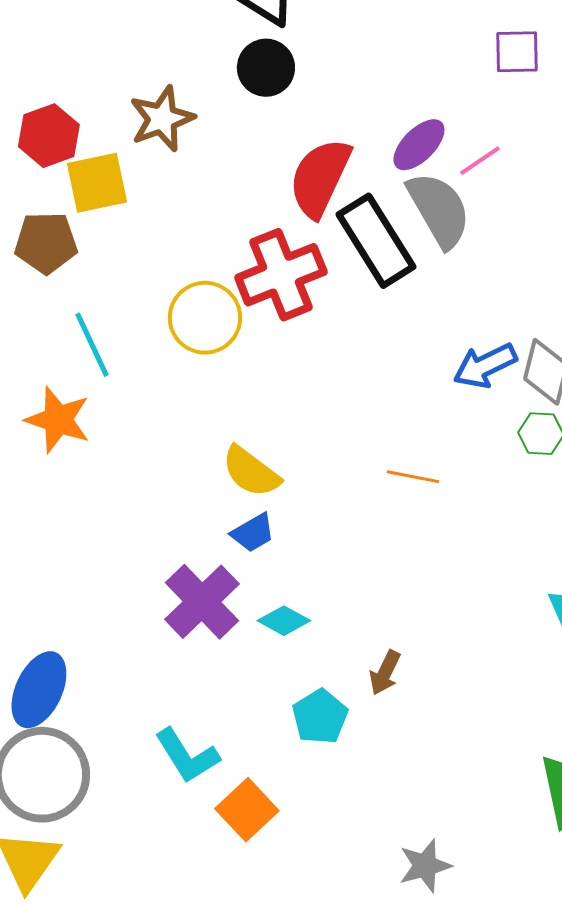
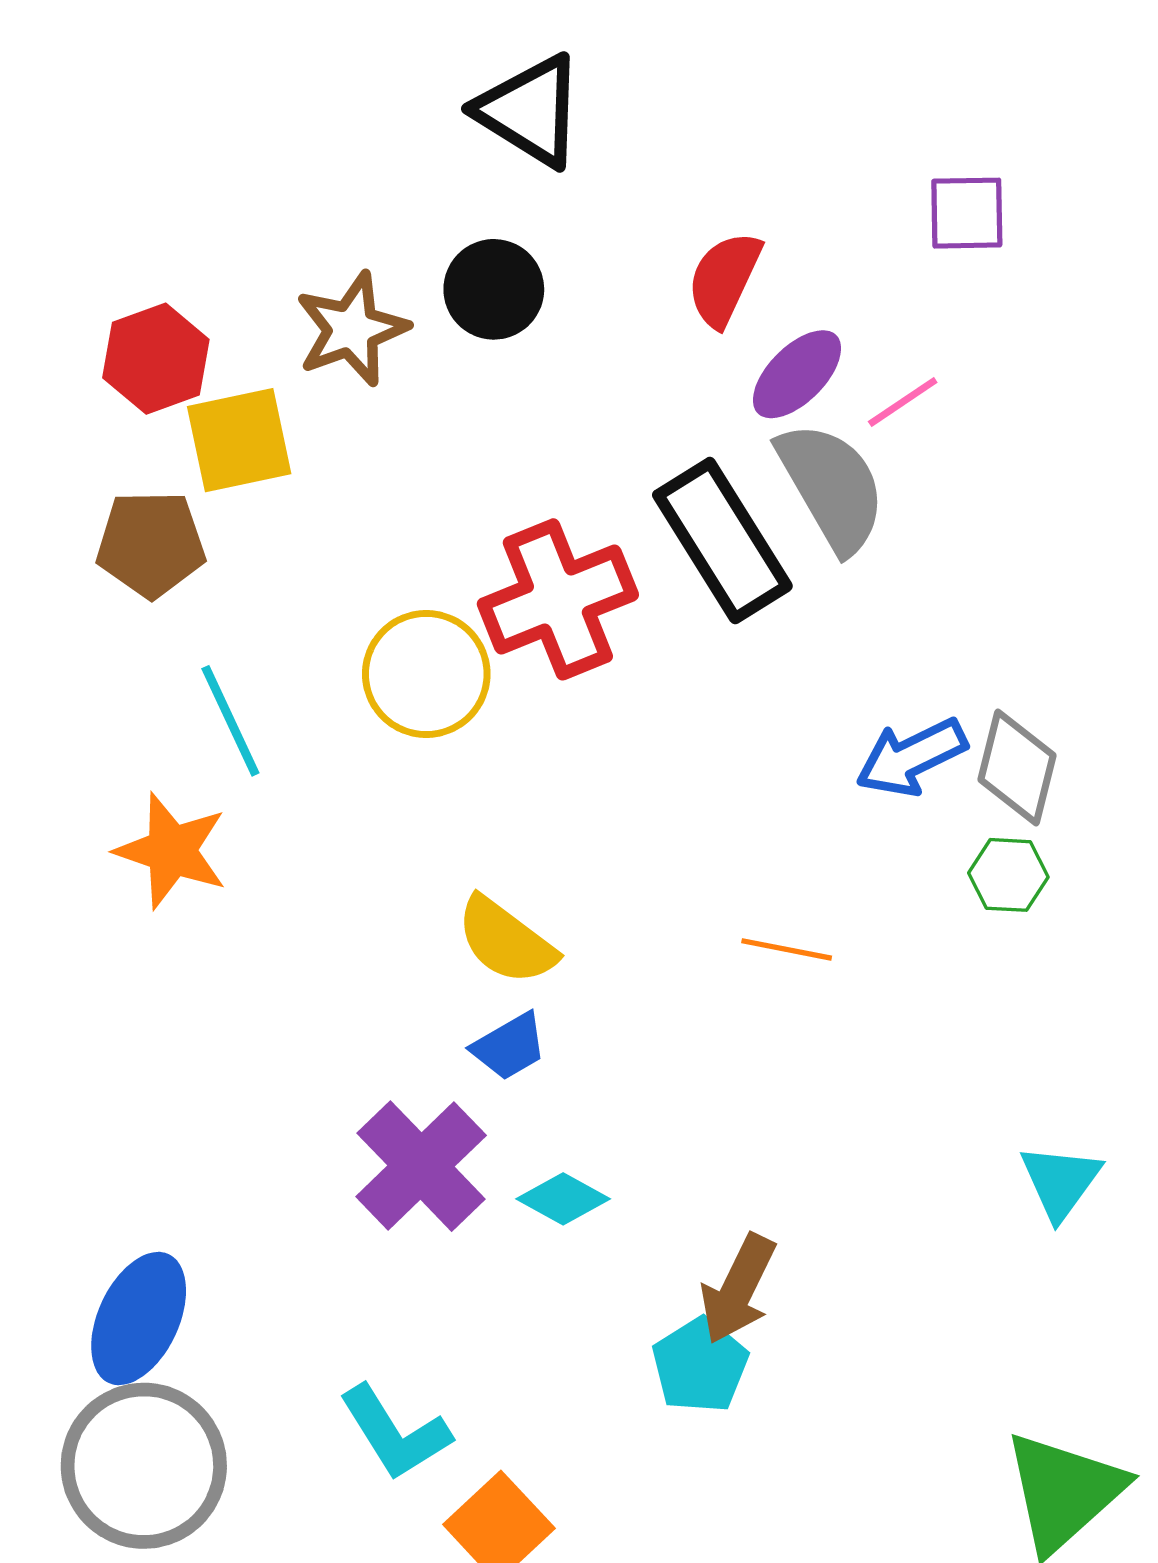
black circle: (266, 68) -> (494, 289), moved
red semicircle: (320, 178) -> (724, 279), moved, size x0.7
brown arrow: (385, 673) -> (738, 1289), size x1.4
cyan pentagon: (320, 717) -> (700, 1365), moved

